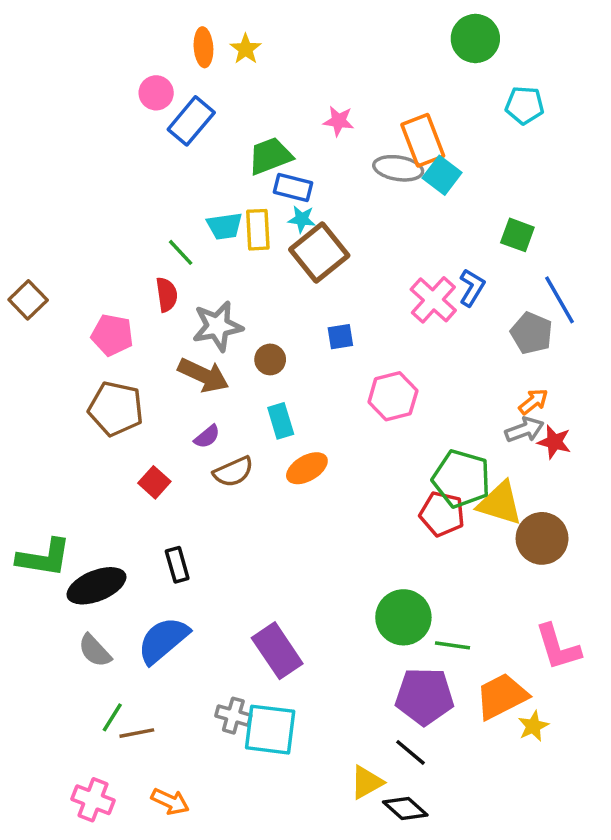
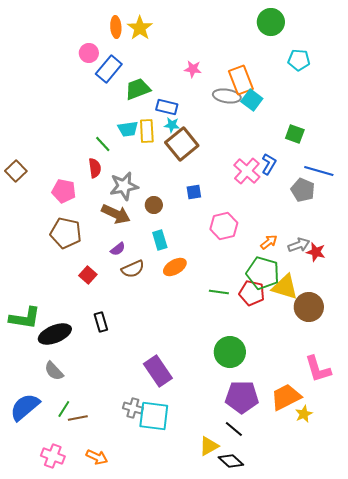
yellow star: (246, 49) -> (140, 28), size x1.4
green trapezoid: (270, 156) -> (138, 89), moved
blue line: (560, 300) -> (319, 171), turned -44
orange arrow: (533, 402) -> (269, 242), moved
blue semicircle: (163, 640) -> (25, 407), moved
green line: (453, 645) -> (219, 292), moved

